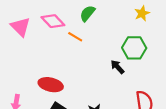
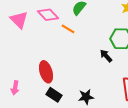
red ellipse: (51, 85) -> (46, 72), turned 60

